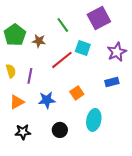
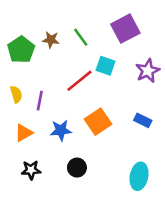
brown star: (39, 41) -> (51, 40), moved
blue rectangle: (112, 82) -> (143, 120), moved, turned 40
orange square: (77, 93) -> (98, 122), size x1.5
cyan ellipse: (94, 120) -> (139, 176), moved

